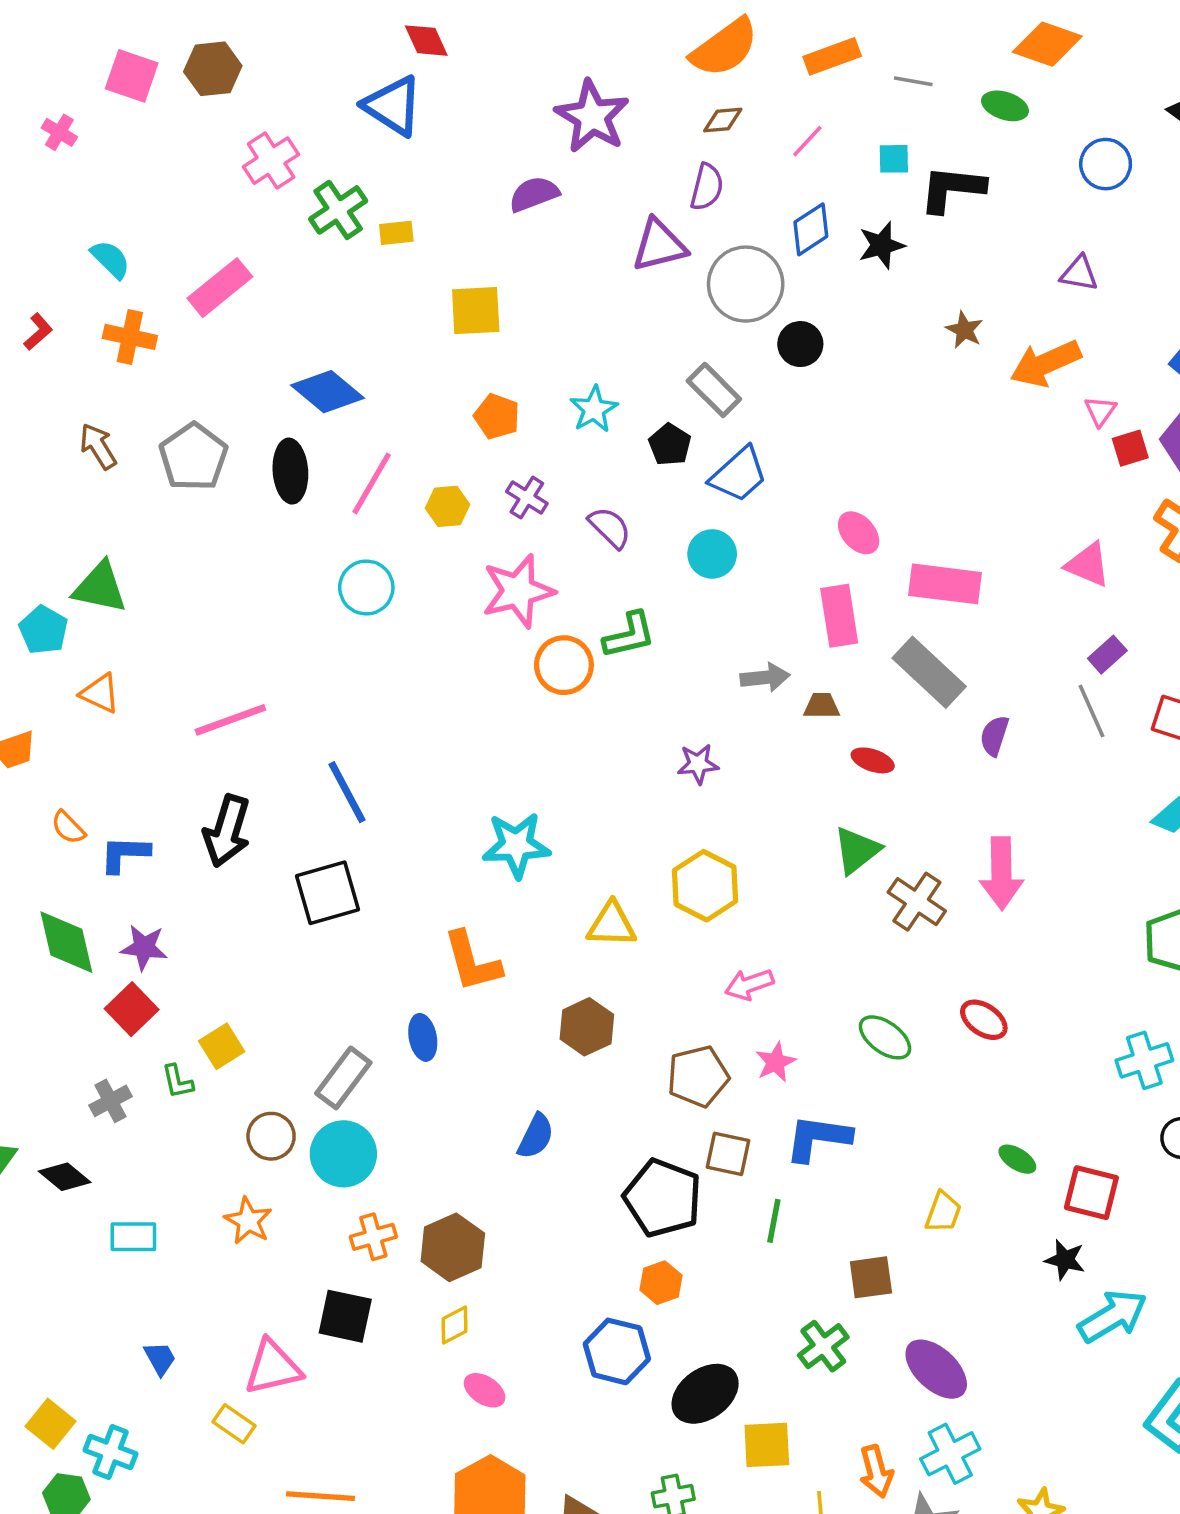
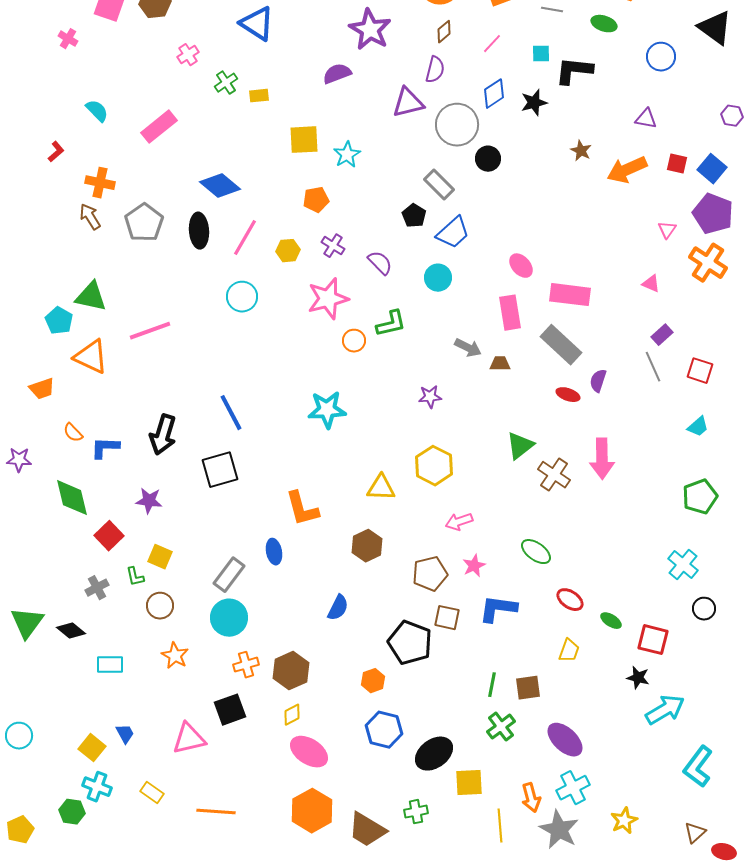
brown diamond: (723, 120) -> (444, 32), turned -35
pink cross: (271, 161) -> (188, 55), size x0.7
green cross: (338, 210) -> (226, 83), size x0.7
orange cross: (130, 337) -> (100, 183), moved
cyan star: (594, 409) -> (347, 155), moved
pink triangle: (1100, 411) -> (667, 230), moved
orange pentagon: (497, 416) -> (316, 200), turned -30
red square: (1130, 448) -> (677, 164), moved, turned 30
pink triangle: (1088, 565) -> (651, 284), size x0.7
orange circle: (564, 665) -> (354, 341), size x0.7
gray arrow: (765, 677) -> (468, 348), turned 32
orange triangle: (100, 693) -> (91, 357), size x1.5
pink line: (230, 720) -> (150, 331), moved
red ellipse: (873, 760) -> (568, 395), moved
cyan star: (516, 845) -> (327, 410), moved
purple star: (144, 947) -> (149, 501), moved
red ellipse: (984, 1020) -> (570, 600), moved
yellow square: (222, 1046) -> (160, 557), turned -35
cyan cross: (1144, 1060) -> (683, 565), turned -32
brown circle: (271, 1136) -> (160, 606), moved
green line: (774, 1221) -> (492, 685), moved
orange hexagon: (661, 1283) -> (373, 681), moved
black square: (345, 1316) -> (230, 710), turned -32
pink ellipse: (485, 1390) -> (309, 752), size x1.6
yellow square: (51, 1424) -> (92, 748), moved
yellow rectangle: (234, 1424) -> (152, 793), moved

